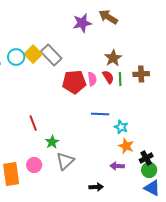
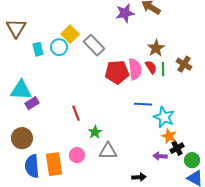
yellow square: (33, 54) -> (70, 34), moved
brown cross: (141, 74) -> (184, 64), turned 35
pink semicircle: (92, 79) -> (135, 69), size x1.5
cyan star: (121, 127) -> (164, 117), size x1.5
black cross: (146, 158) -> (177, 148), moved
gray triangle: (65, 161) -> (108, 151), turned 42

